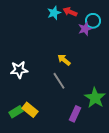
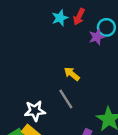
red arrow: (70, 12) -> (79, 17), turned -88
white star: (19, 70) -> (35, 111), moved

